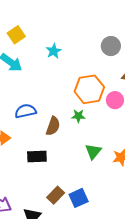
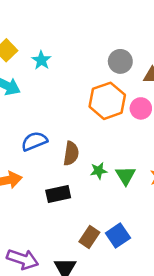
gray circle: (111, 46) -> (120, 61), moved
cyan star: (54, 51) -> (41, 60), moved
green star: (78, 116) -> (99, 171), moved

